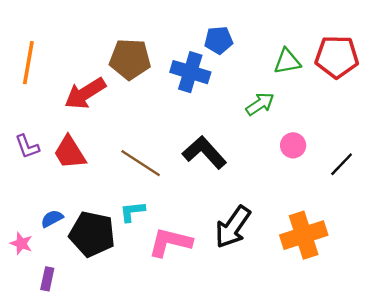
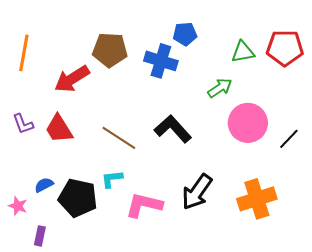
pink circle: (293, 145) -> (248, 123), size x1.8

